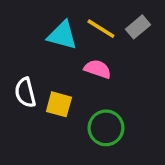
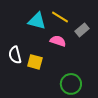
gray rectangle: (138, 27) -> (82, 30), moved
green circle: (106, 128) -> (71, 84), moved

